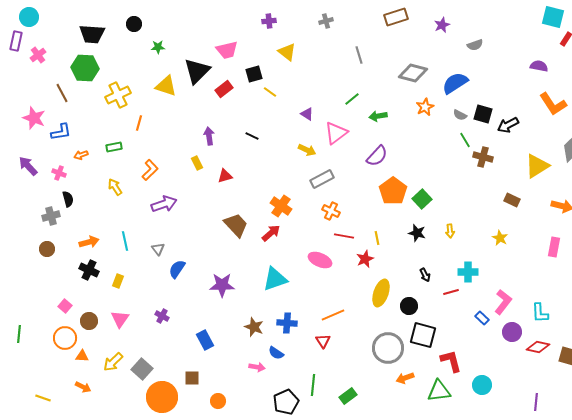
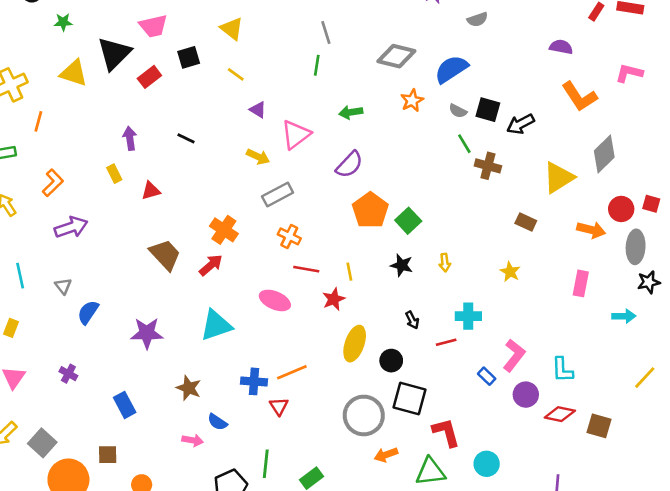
yellow line: (270, 92) -> (236, 74), moved
green line: (352, 99) -> (317, 65), moved, turned -42
blue cross: (287, 323) -> (254, 381), moved

